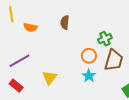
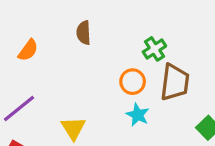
orange semicircle: (30, 27) -> (28, 50), turned -56

